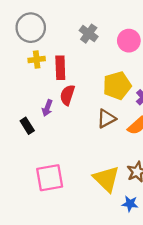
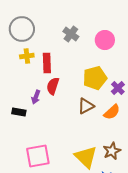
black rectangle: (27, 126) -> (19, 112), turned -48

